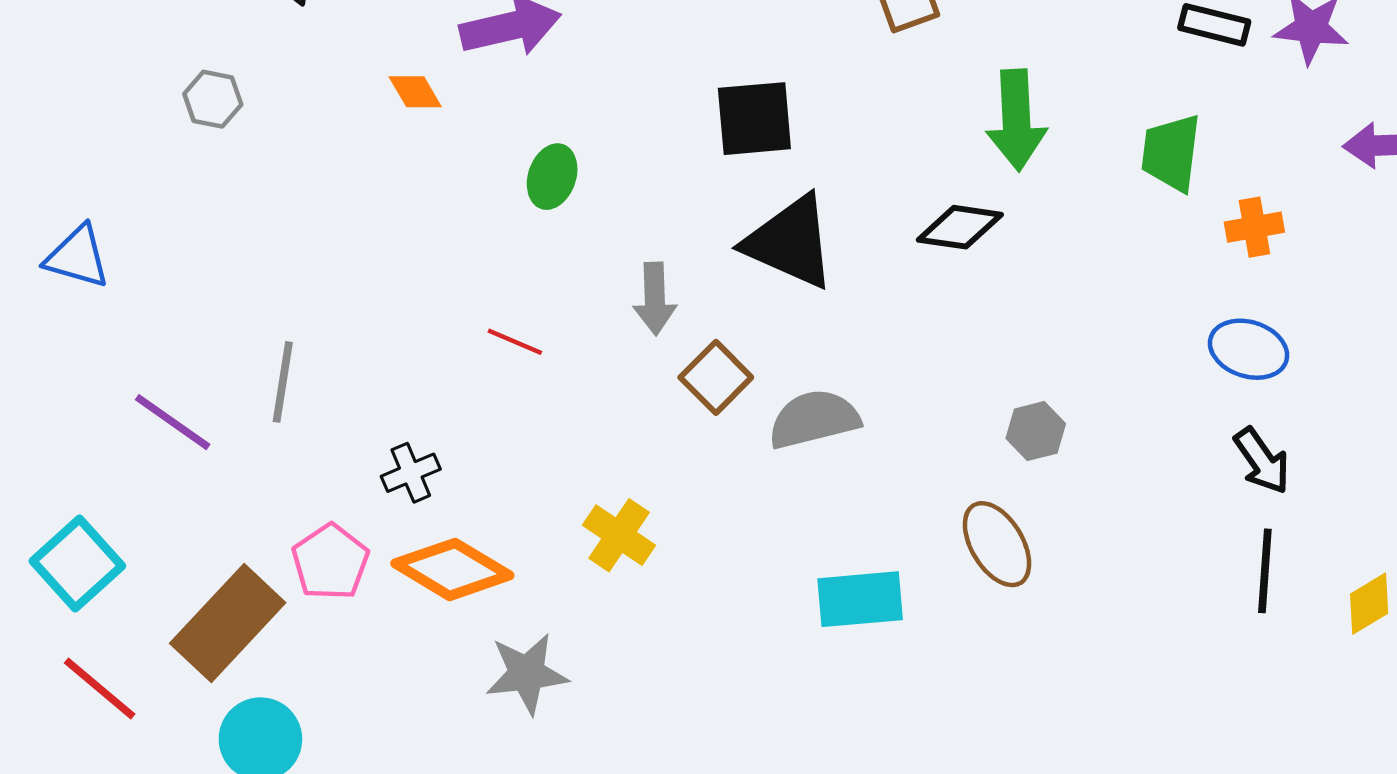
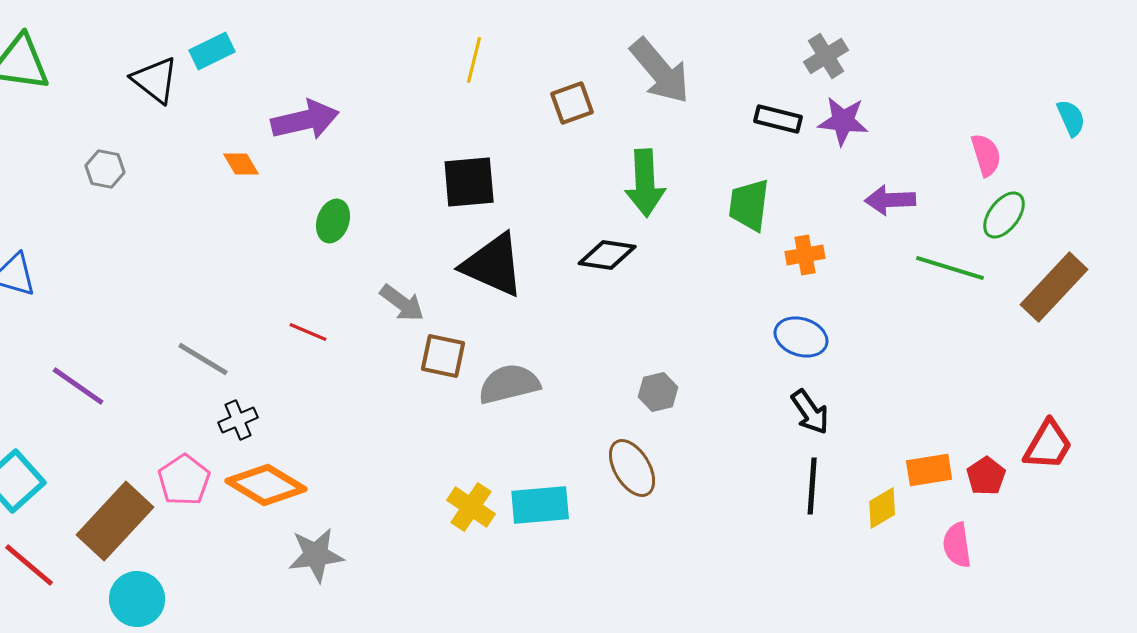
gray arrow: (655, 299) -> (402, 303), turned -51
brown square: (716, 377) -> (443, 356), turned -33
gray line: (283, 382) -> (203, 359), moved, turned -68
yellow cross: (619, 535) -> (471, 507), moved

